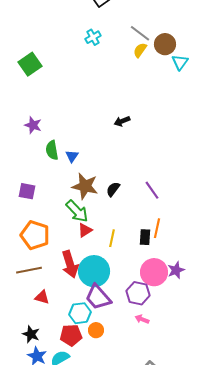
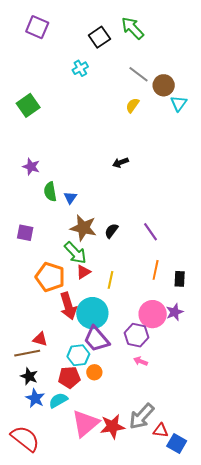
cyan cross: (93, 37) -> (80, 68), moved
yellow semicircle: (140, 50) -> (132, 105), moved
orange pentagon: (35, 235) -> (50, 277), moved
black rectangle: (145, 237) -> (180, 279), moved
brown line: (29, 270) -> (27, 353), moved

